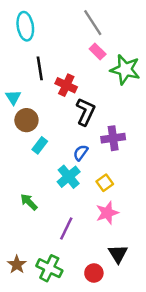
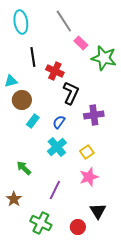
gray line: (93, 23) -> (64, 21), moved
cyan triangle: (13, 97) -> (11, 81), turned 48
blue semicircle: (81, 153) -> (59, 122), moved
brown star: (17, 265) -> (14, 199), moved

